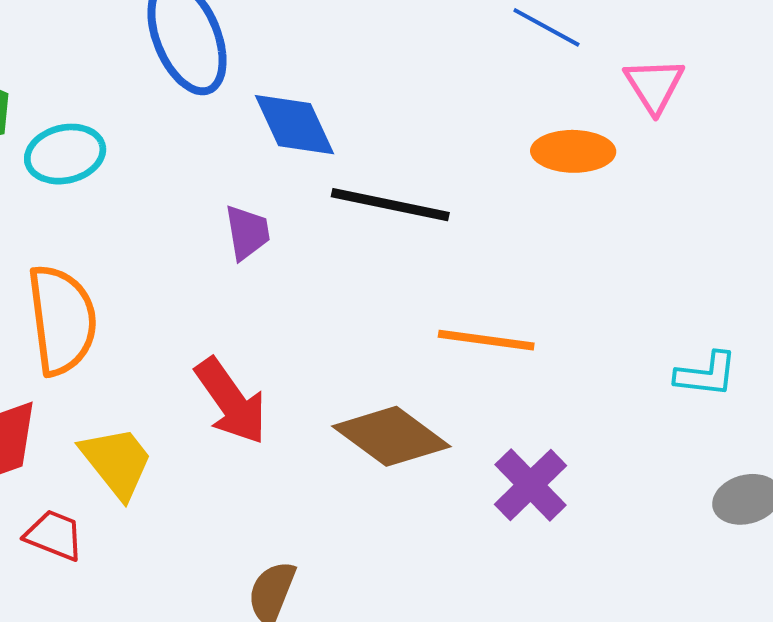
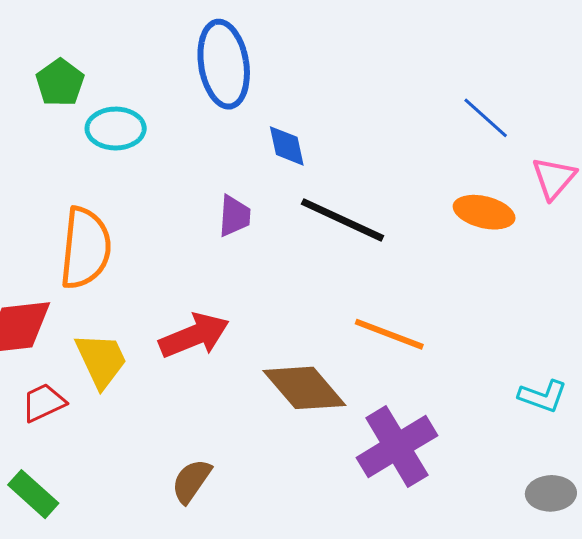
blue diamond: (295, 125) -> (287, 146), size x0.7
red arrow: (231, 401) -> (194, 336), turned -90
purple cross: (531, 485) -> (397, 447), size x1.4
red trapezoid: (54, 535) -> (44, 403), turned -60

